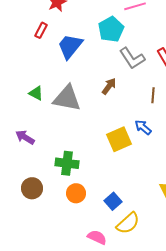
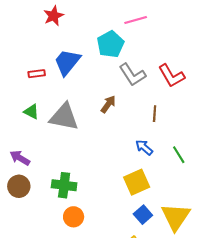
red rectangle: (41, 30) -> (37, 74), moved, turned 56
yellow square: (119, 139) -> (137, 182), moved
brown circle: (32, 188) -> (19, 186), moved
blue square: (113, 201) -> (143, 215), moved

